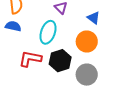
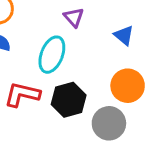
orange circle: (87, 42) -> (128, 86), moved

